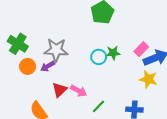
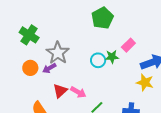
green cross: (18, 44) -> (29, 35), moved
pink rectangle: (141, 49) -> (128, 45), moved
gray star: (56, 50) -> (58, 53), turned 30

